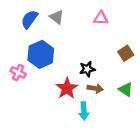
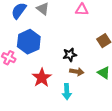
red star: (67, 88) -> (42, 78), moved

